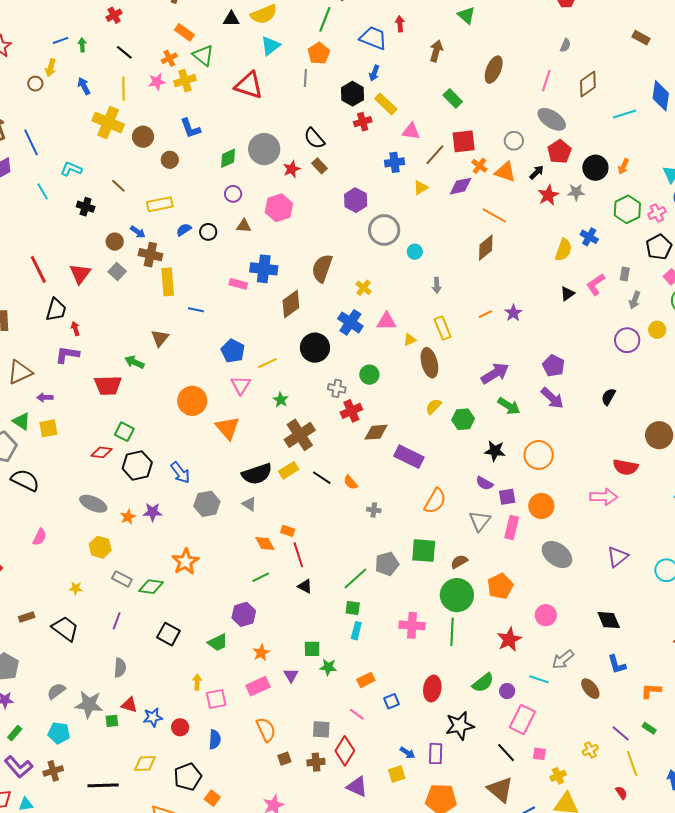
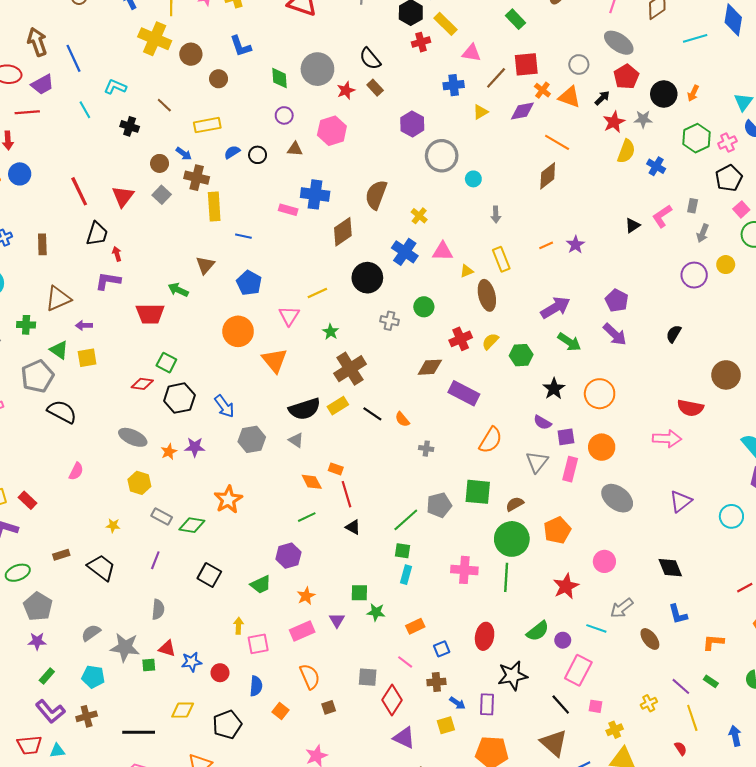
green diamond: (228, 158) -> (279, 78), turned -70
yellow semicircle: (564, 250) -> (626, 151), moved
blue pentagon: (233, 351) -> (249, 283), moved
red cross: (351, 411) -> (461, 339), moved
black star: (495, 451) -> (554, 389), turned 30
brown cross: (316, 762) -> (436, 682), moved
orange square: (212, 798) -> (281, 711), moved

